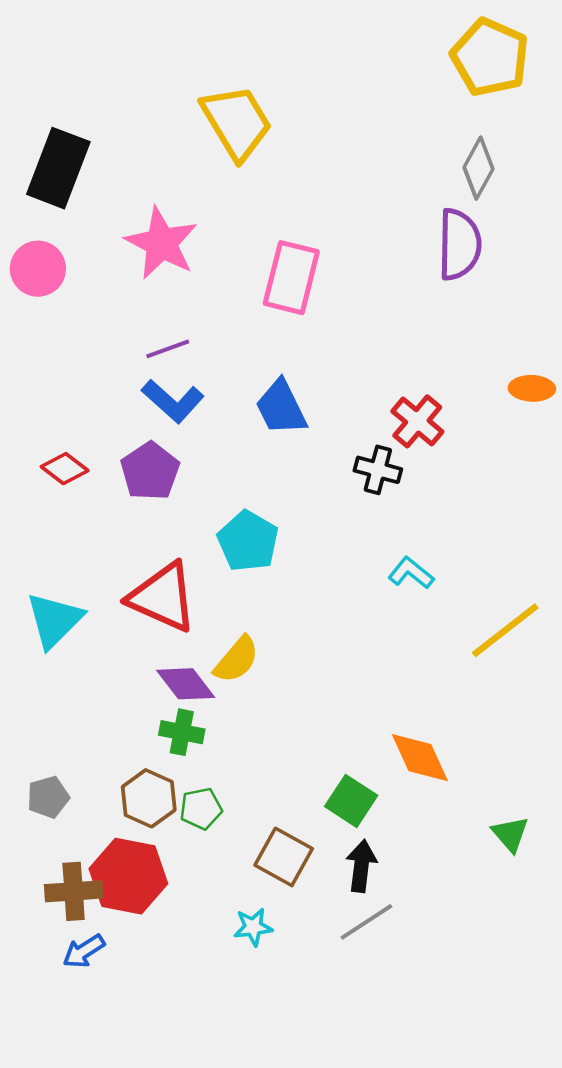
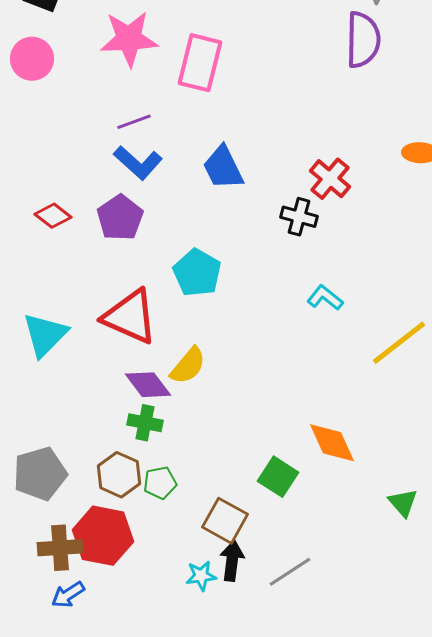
pink star: (161, 243) -> (129, 39), turned -30
pink rectangle: (291, 278) -> (200, 63), moved
gray pentagon: (48, 797) -> (40, 474), size x1.6
black arrow: (361, 866) -> (232, 561), moved

